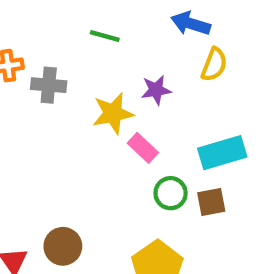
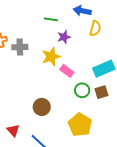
green line: (105, 36) -> (51, 19), moved
purple star: (156, 90) -> (64, 37), moved
brown circle: (63, 246) -> (42, 107), moved

